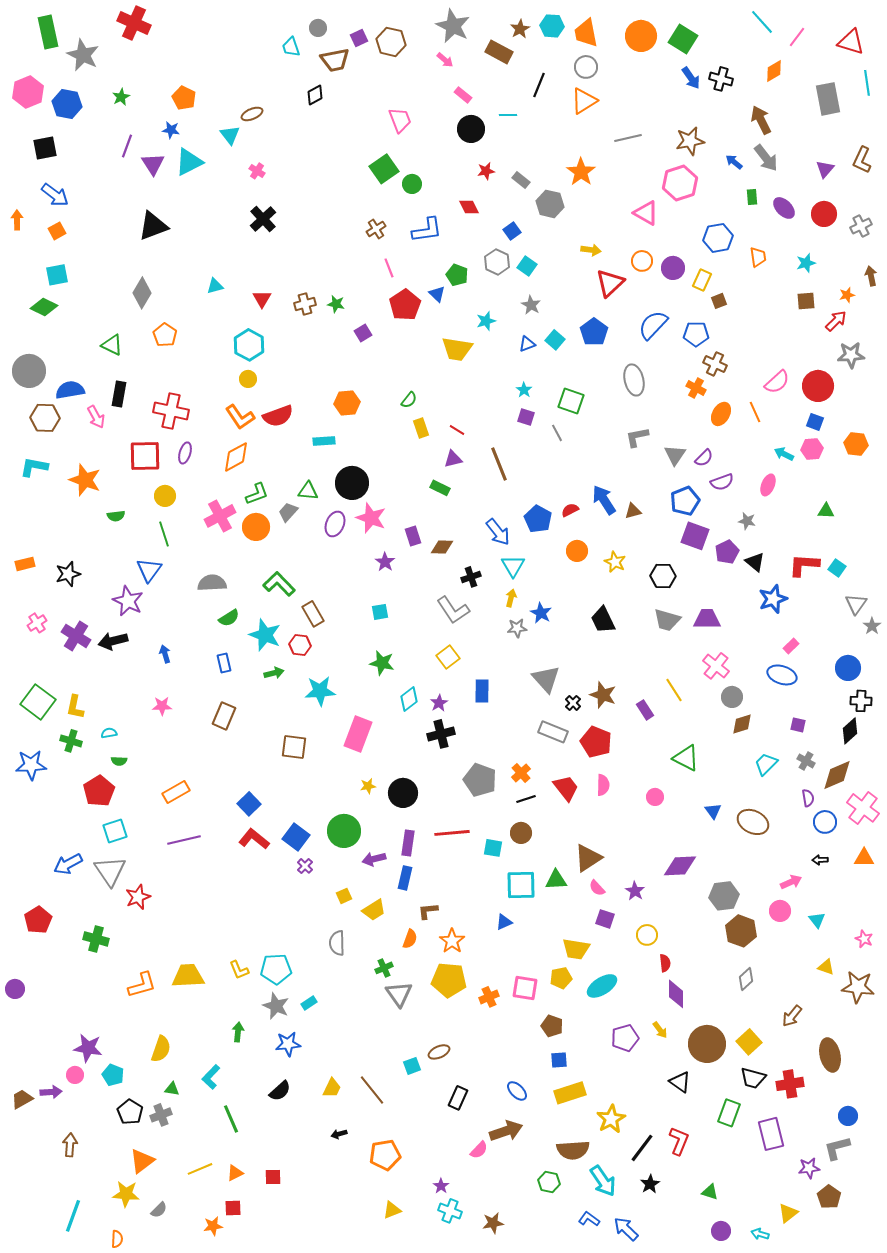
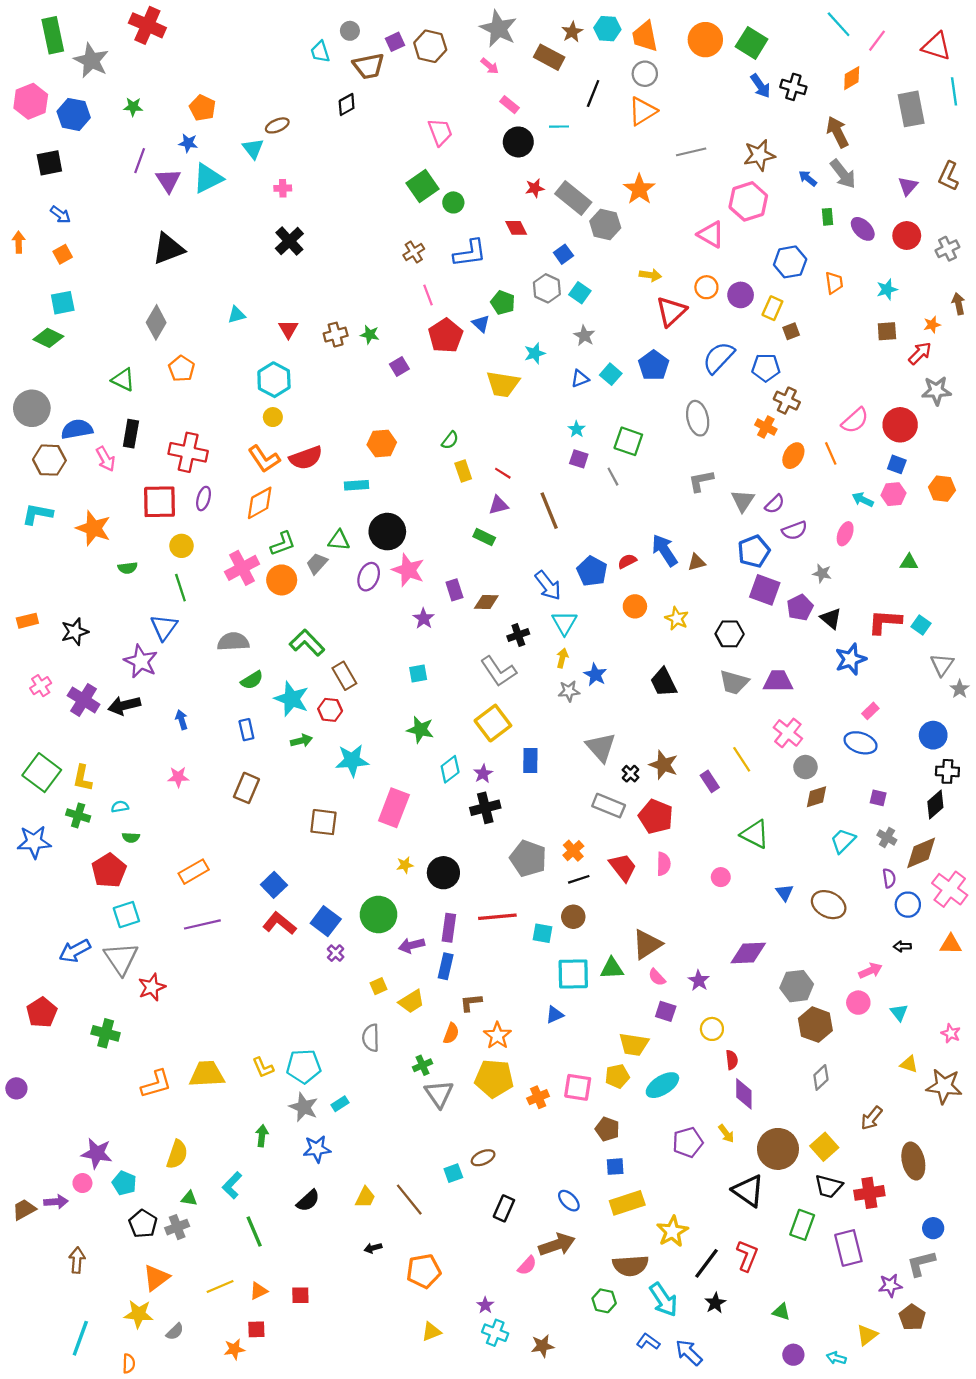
green star: (121, 97) -> (133, 107), turned 30
pink cross: (257, 171) -> (283, 188), turned -35
gray rectangle: (521, 180) -> (573, 198), size x1.8
blue arrow: (55, 195) -> (60, 215), size x0.7
yellow square: (448, 657) -> (493, 723), size x1.4
black triangle: (680, 1082) -> (748, 1191), size x1.4

